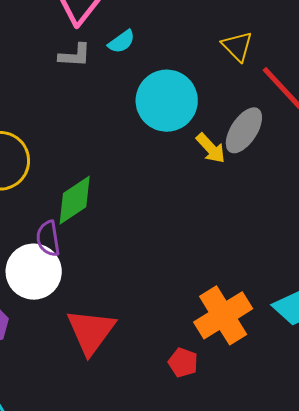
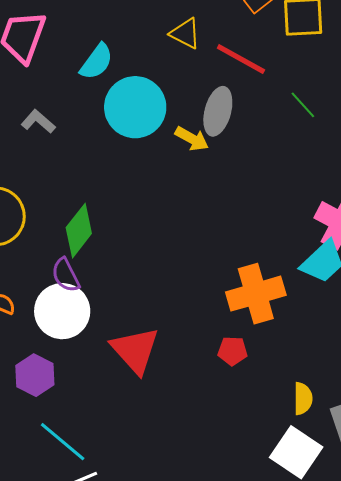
cyan semicircle: (122, 42) -> (97, 62), moved, size x1.4
gray L-shape: (75, 55) -> (38, 122), moved, turned -124
orange cross: (223, 315) -> (256, 294), turned 34

